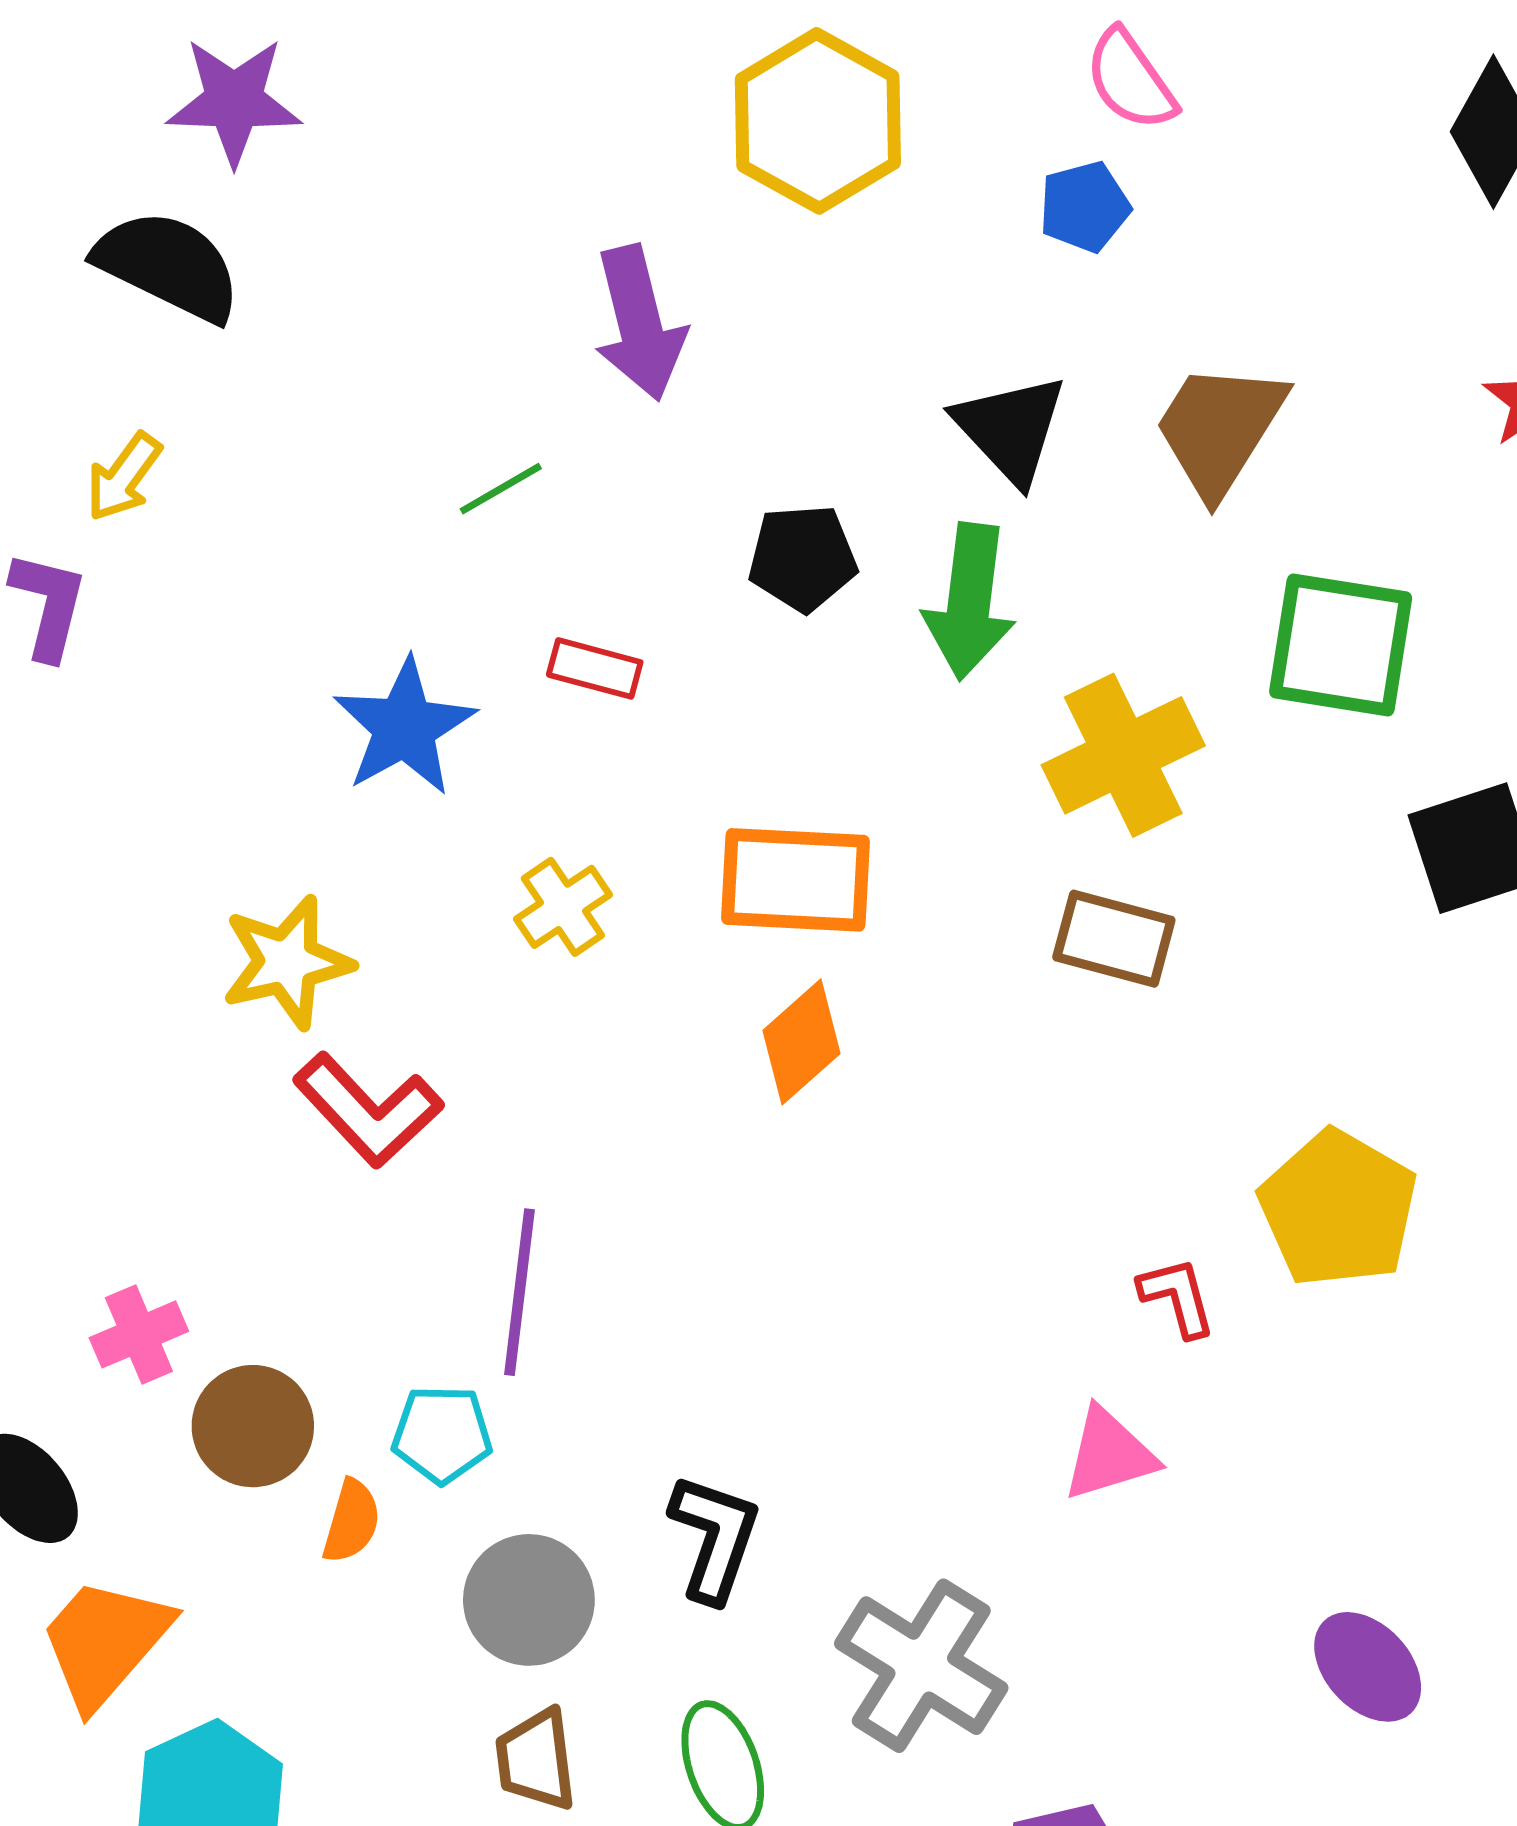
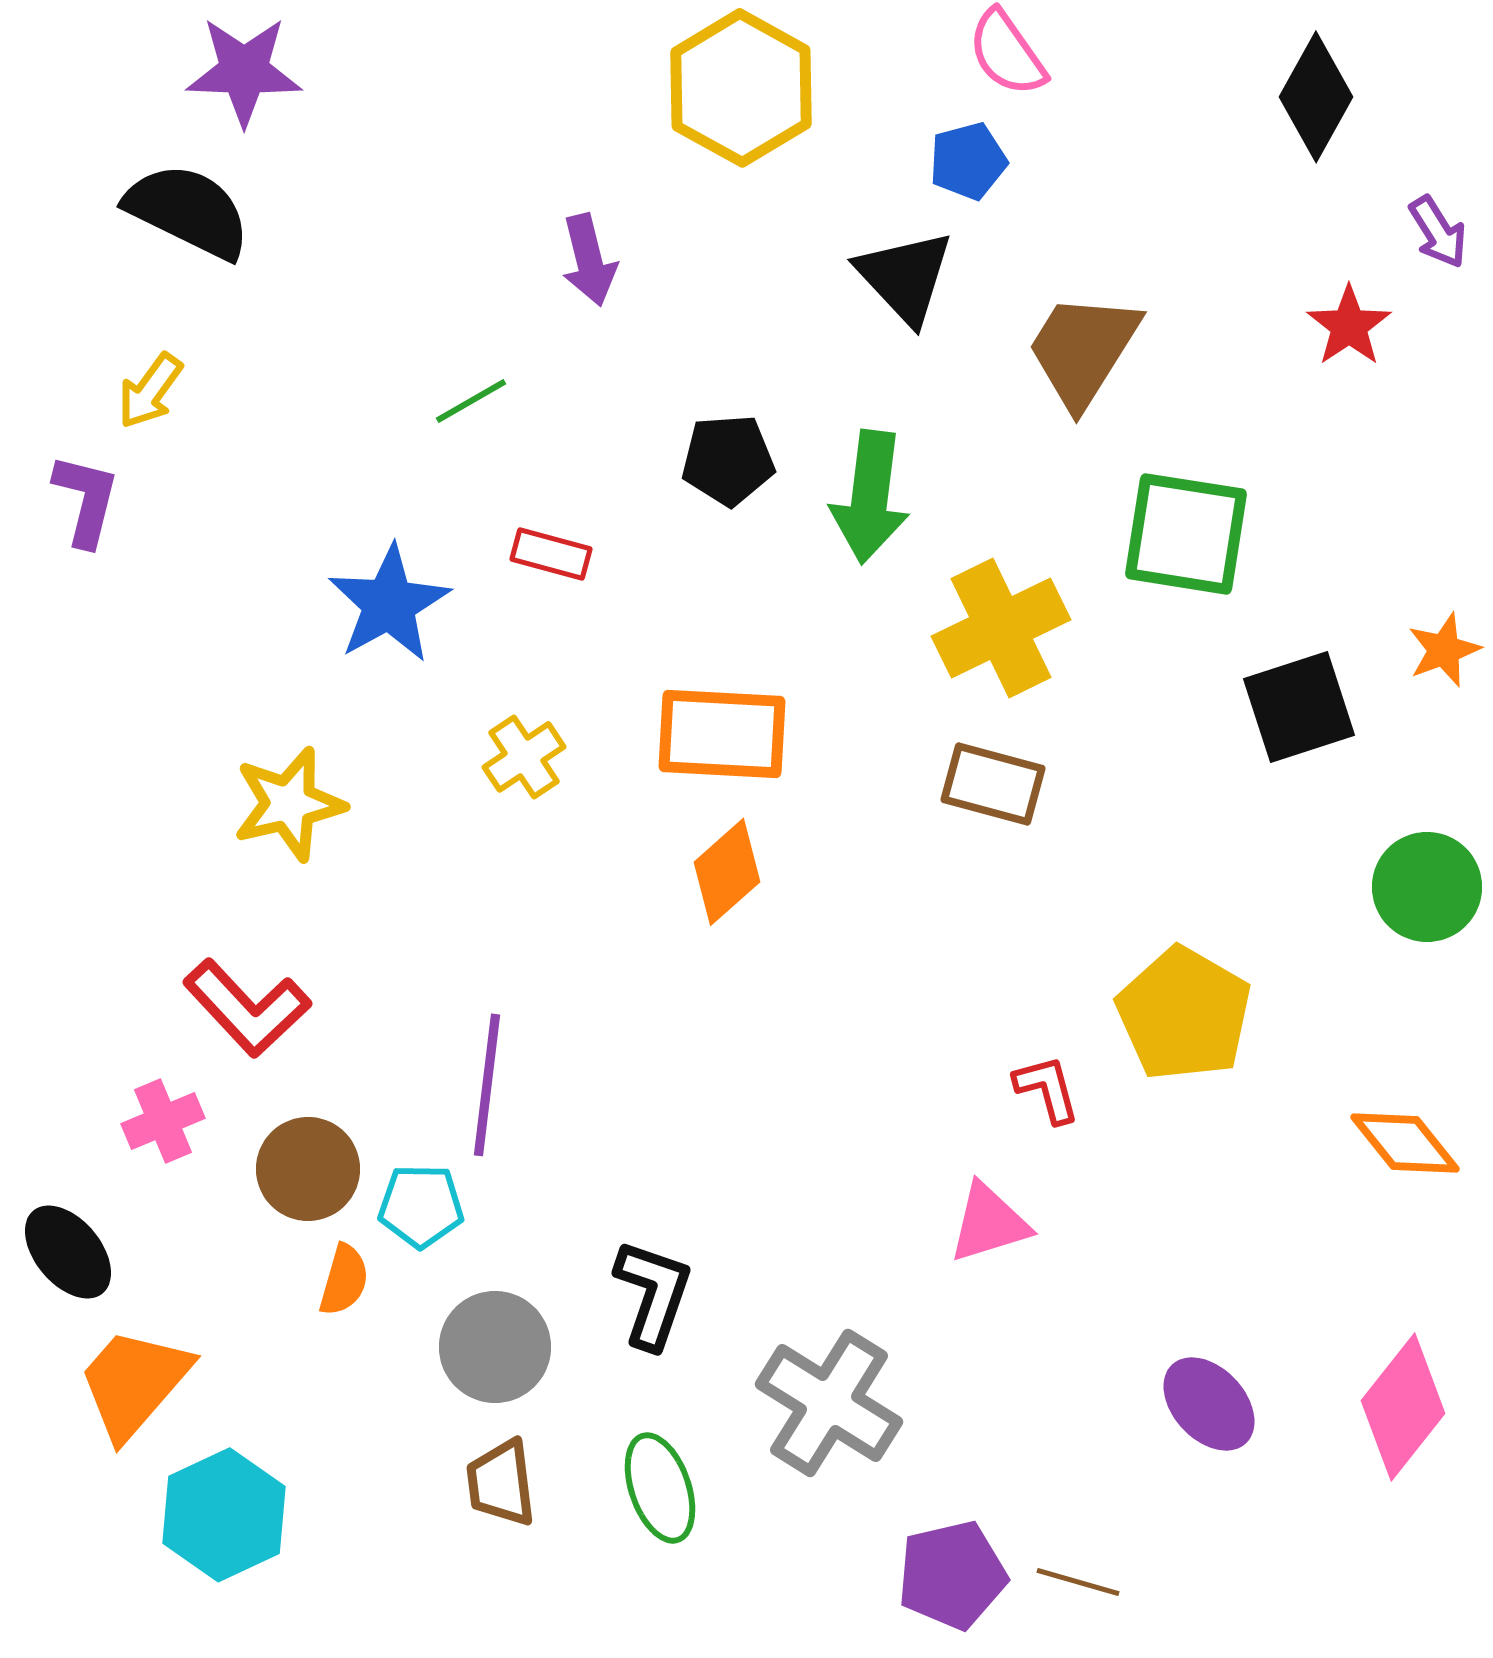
purple arrow: (639, 323) -> (589, 260), size x0.7
black triangle: (1011, 429) -> (905, 277), moved
red L-shape: (368, 1110) -> (247, 1008), moved
brown circle: (253, 1426) -> (308, 1169), moved

